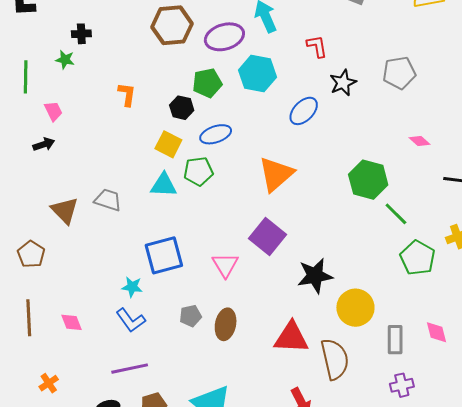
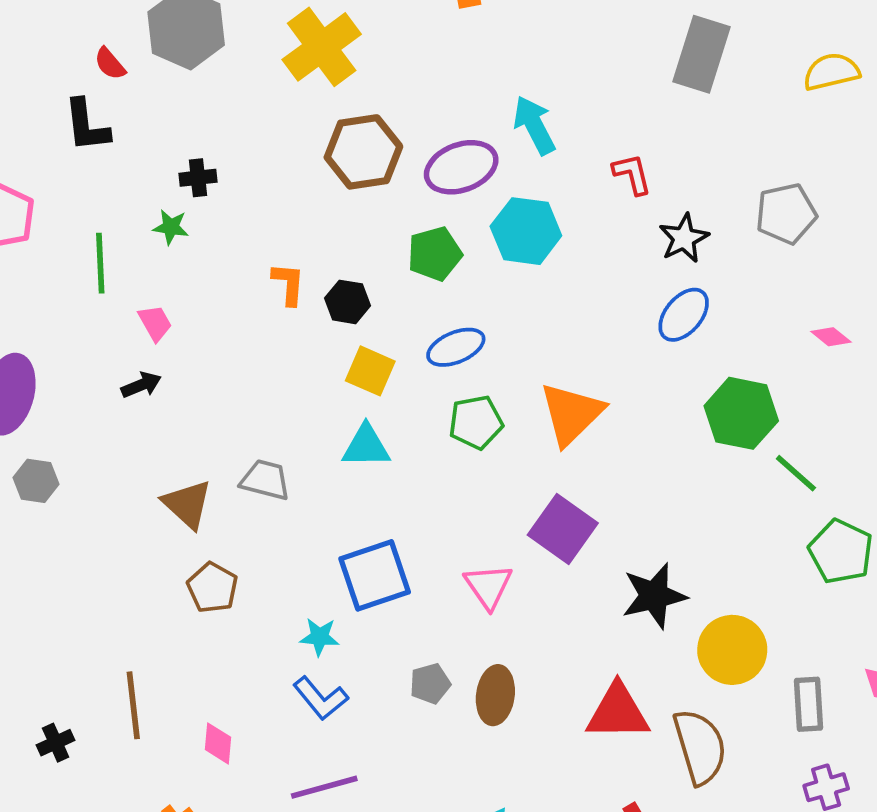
black hexagon: (182, 108) -> (348, 302), moved
blue ellipse: (304, 111) -> (684, 315), moved
green pentagon: (198, 171) -> (476, 422), moved
brown pentagon: (31, 254) -> (212, 588), moved
pink diamond: (71, 322) -> (218, 743), moved, turned 30

